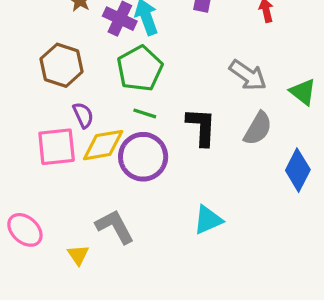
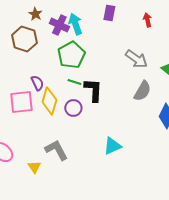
brown hexagon: (62, 65) -> (24, 39), moved
black L-shape: (201, 127) -> (93, 90), moved
yellow diamond: (103, 145) -> (49, 101), turned -64
purple circle: (143, 157) -> (73, 108), size x0.6

